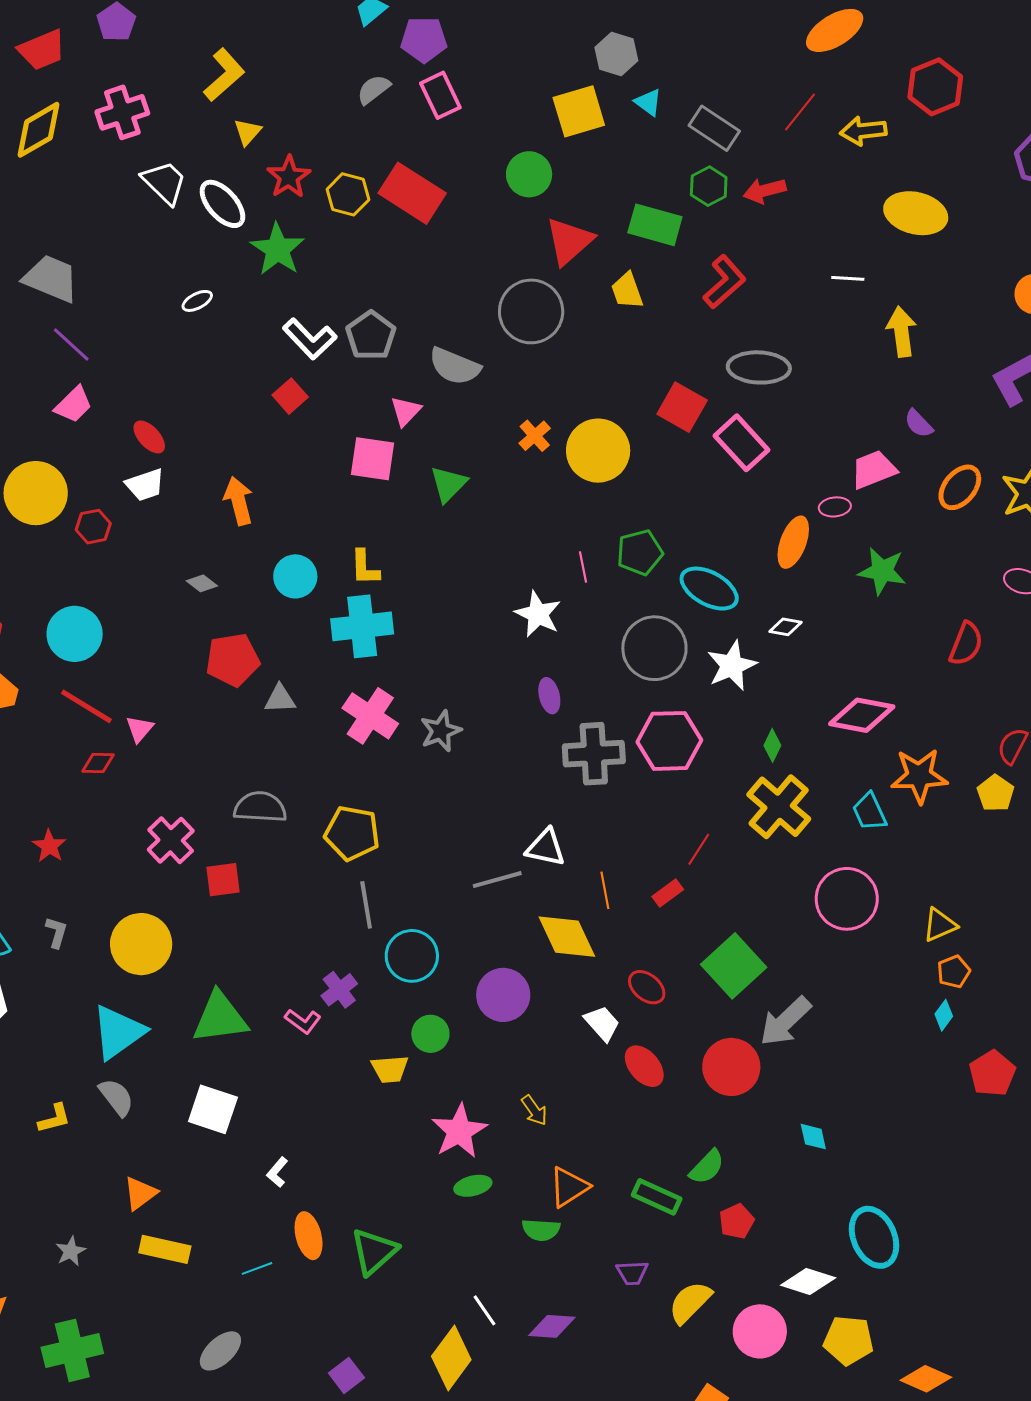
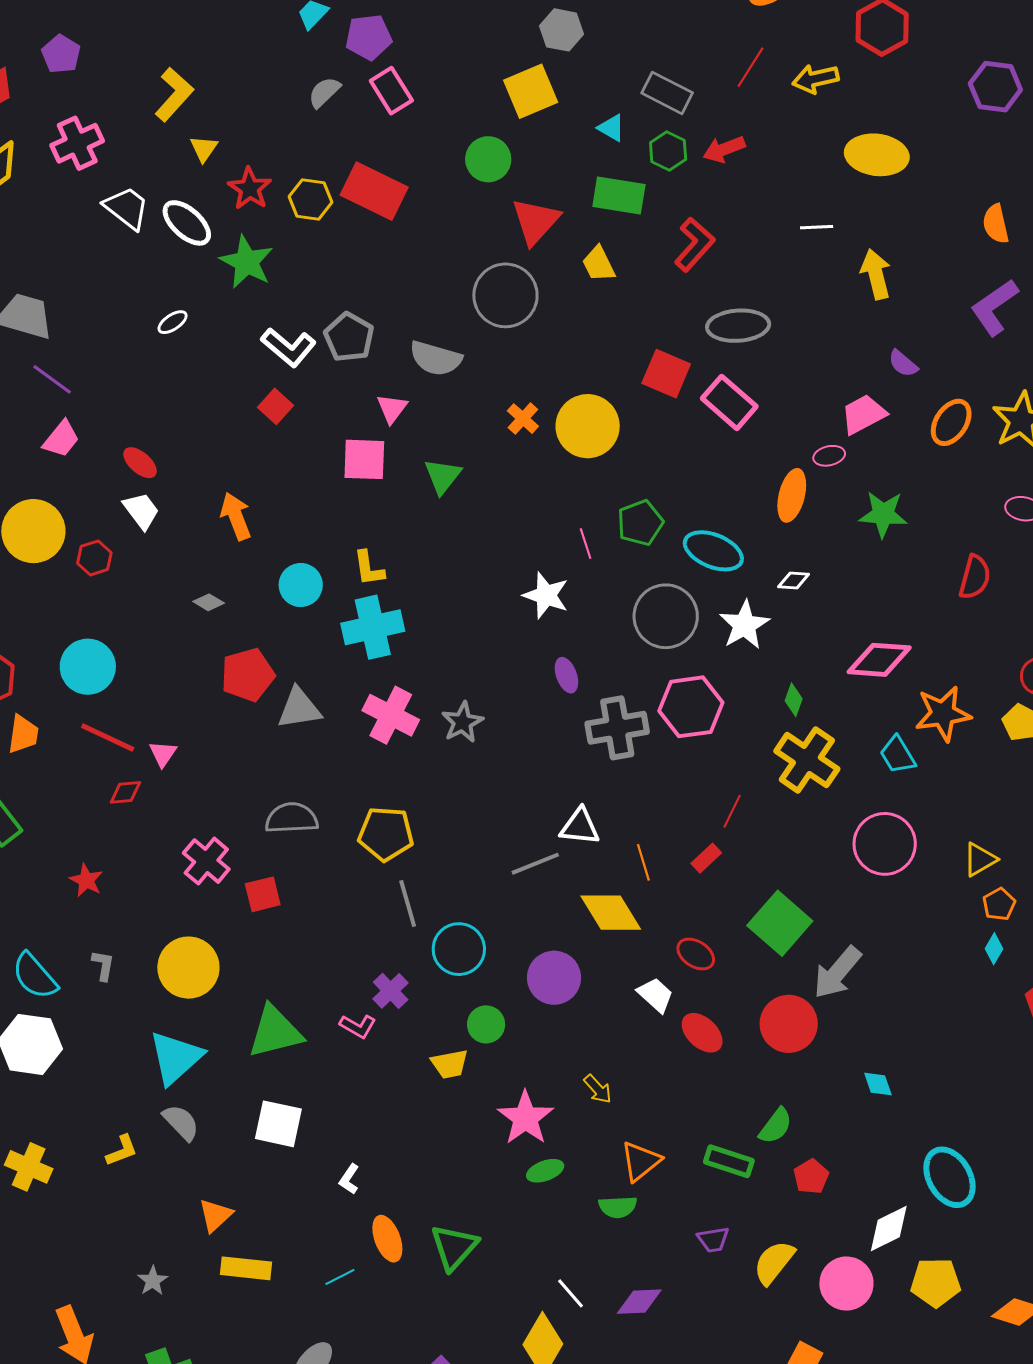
cyan triangle: (648, 102) -> (611, 128), moved
white trapezoid: (145, 485) -> (141, 511), turned -102
gray triangle: (280, 699) -> (299, 708), size x1.4
white diamond: (808, 1281) -> (889, 1229), turned -38

